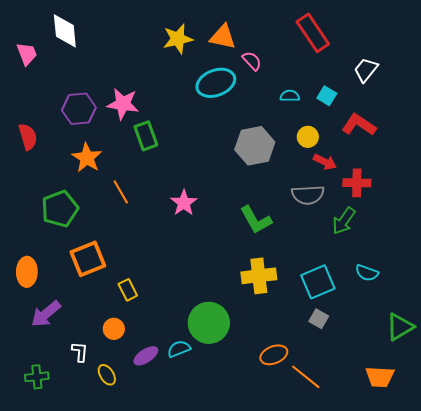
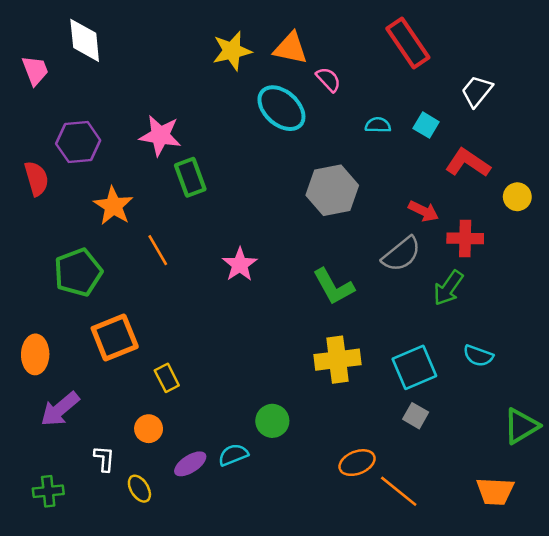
cyan ellipse: (216, 83) -> (281, 108), turned 63
purple hexagon: (79, 109) -> (78, 142), moved
yellow circle: (308, 137) -> (517, 197), moved
gray semicircle: (308, 195) -> (401, 254), turned -36
green circle: (209, 323) -> (272, 421), size x0.6

